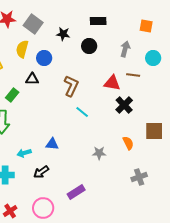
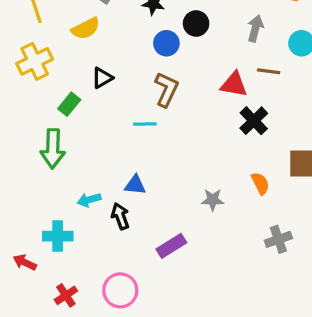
yellow semicircle: (22, 49) -> (86, 28), turned -132
blue circle: (44, 58) -> (166, 43), moved
black triangle: (32, 79) -> (102, 78), turned -32
cyan line: (82, 112) -> (145, 124), moved, turned -40
black arrow: (41, 172) -> (120, 216), moved, turned 105
purple rectangle: (76, 192) -> (171, 246), moved

